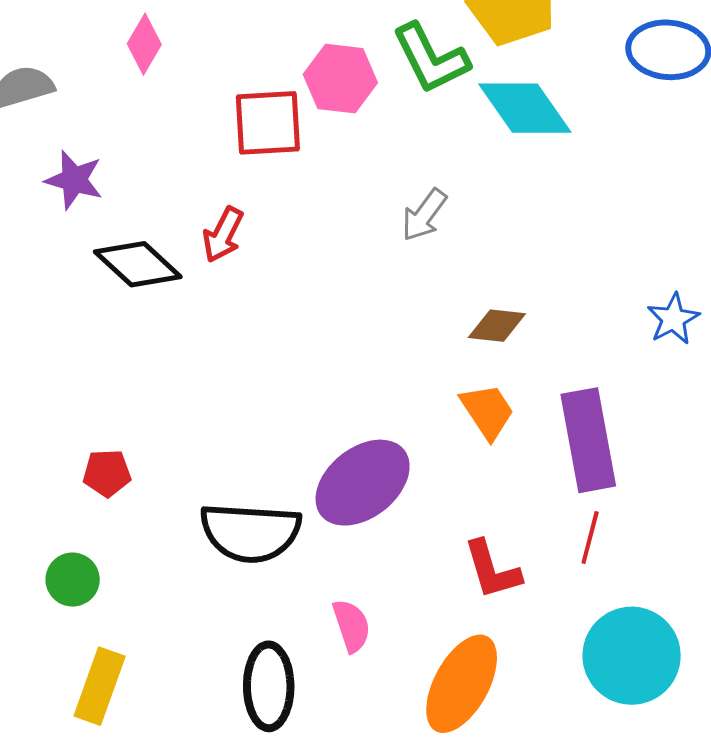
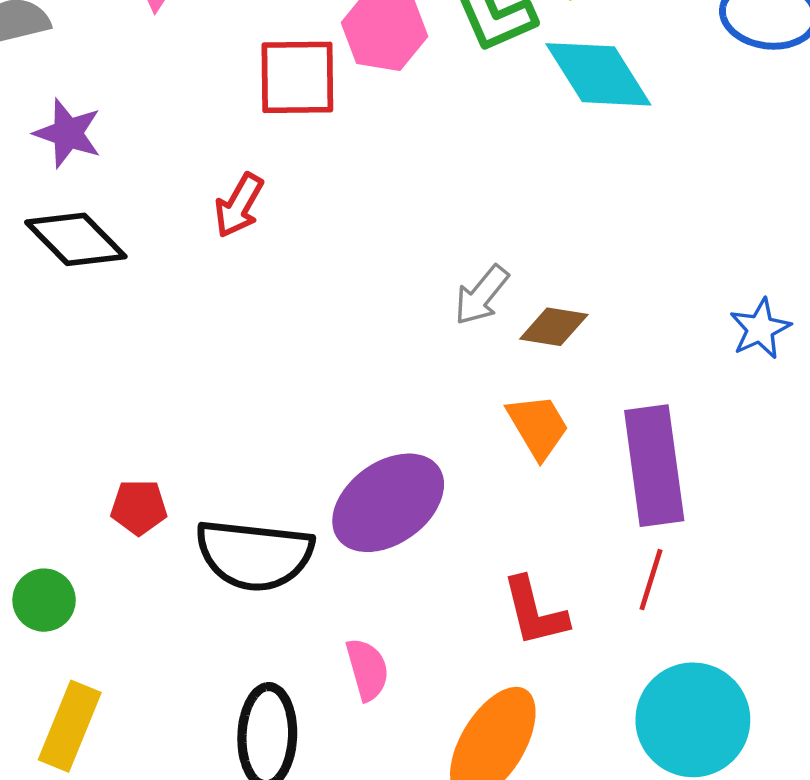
gray arrow: (424, 215) -> (481, 295), moved
black diamond: (138, 264) -> (76, 239), moved
red pentagon: (107, 473) -> (139, 507), moved

